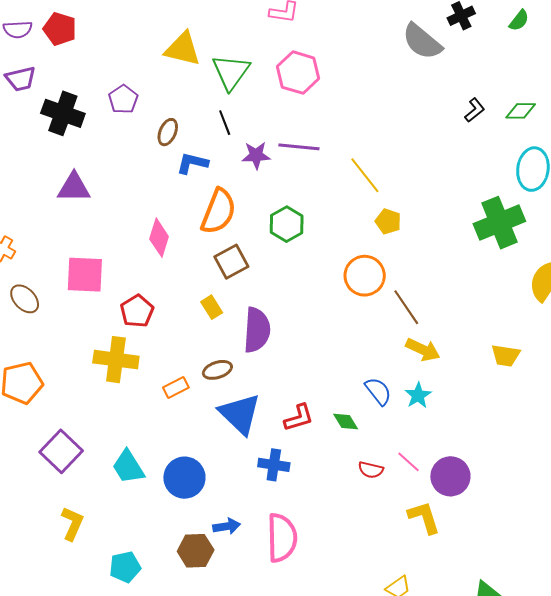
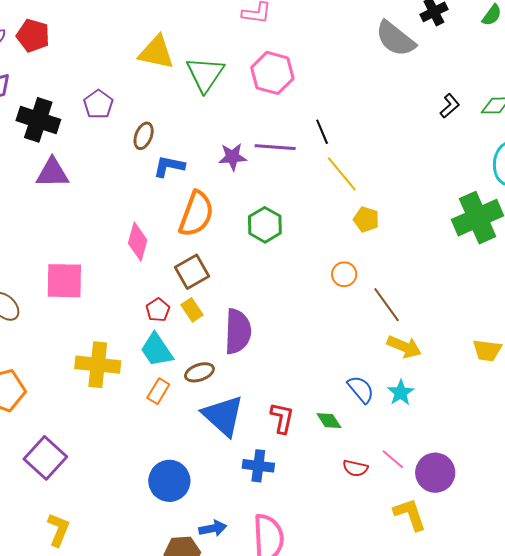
black line: (225, 123) -> (322, 132), moved
purple triangle: (74, 188) -> (52, 173), moved
brown square: (231, 262) -> (192, 272), moved
orange circle: (365, 276) -> (344, 274), size x0.6
red pentagon: (137, 311) -> (158, 310), moved, size x0.7
orange rectangle: (176, 388) -> (158, 391), turned -30
red L-shape: (299, 418) -> (282, 418), turned -60
cyan trapezoid: (128, 467) -> (157, 350), moved

